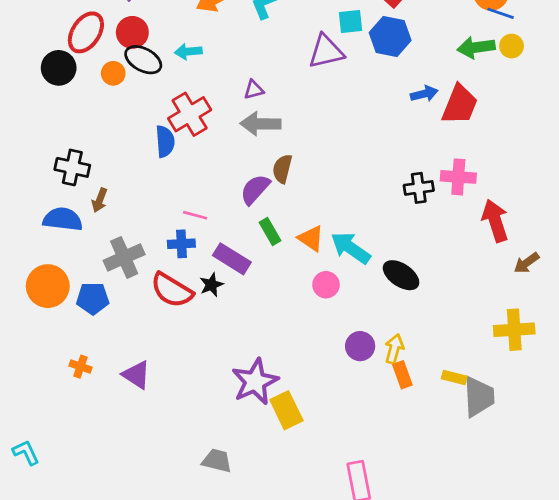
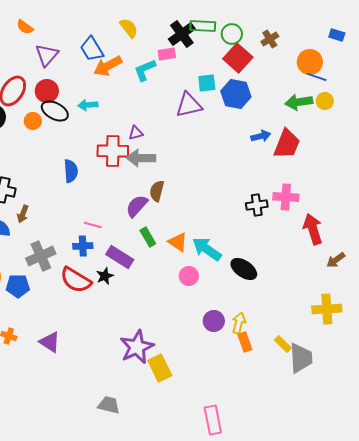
red cross: (190, 114) -> (113, 151), moved, turned 32
yellow rectangle: (454, 377) -> (283, 344), turned 30

